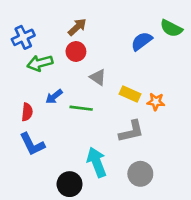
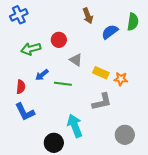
brown arrow: (77, 27) -> (88, 16), moved, turned 112
green semicircle: (171, 28) -> (133, 22), turned -108
blue cross: (23, 37) -> (19, 15), moved
gray circle: (140, 174) -> (125, 135), moved

